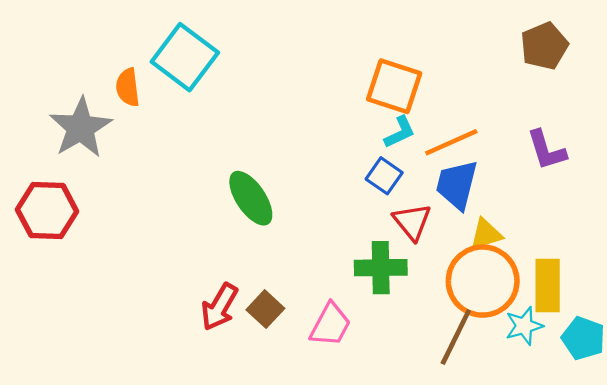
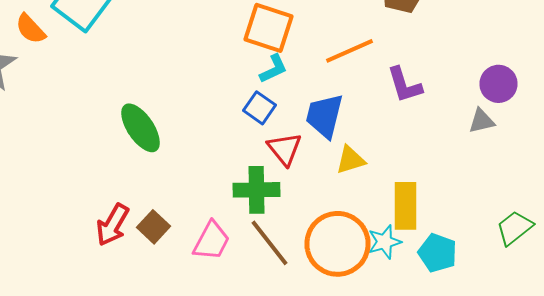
orange semicircle: (128, 87) -> (30, 29), turned -36
orange line: (451, 142) -> (350, 51), moved
orange circle: (483, 281) -> (338, 244), moved
brown line: (456, 337) -> (270, 243), moved, turned -64

